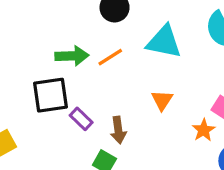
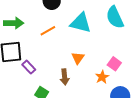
green arrow: (72, 56) -> (14, 23), moved
brown arrow: (118, 130) -> (65, 77), moved

